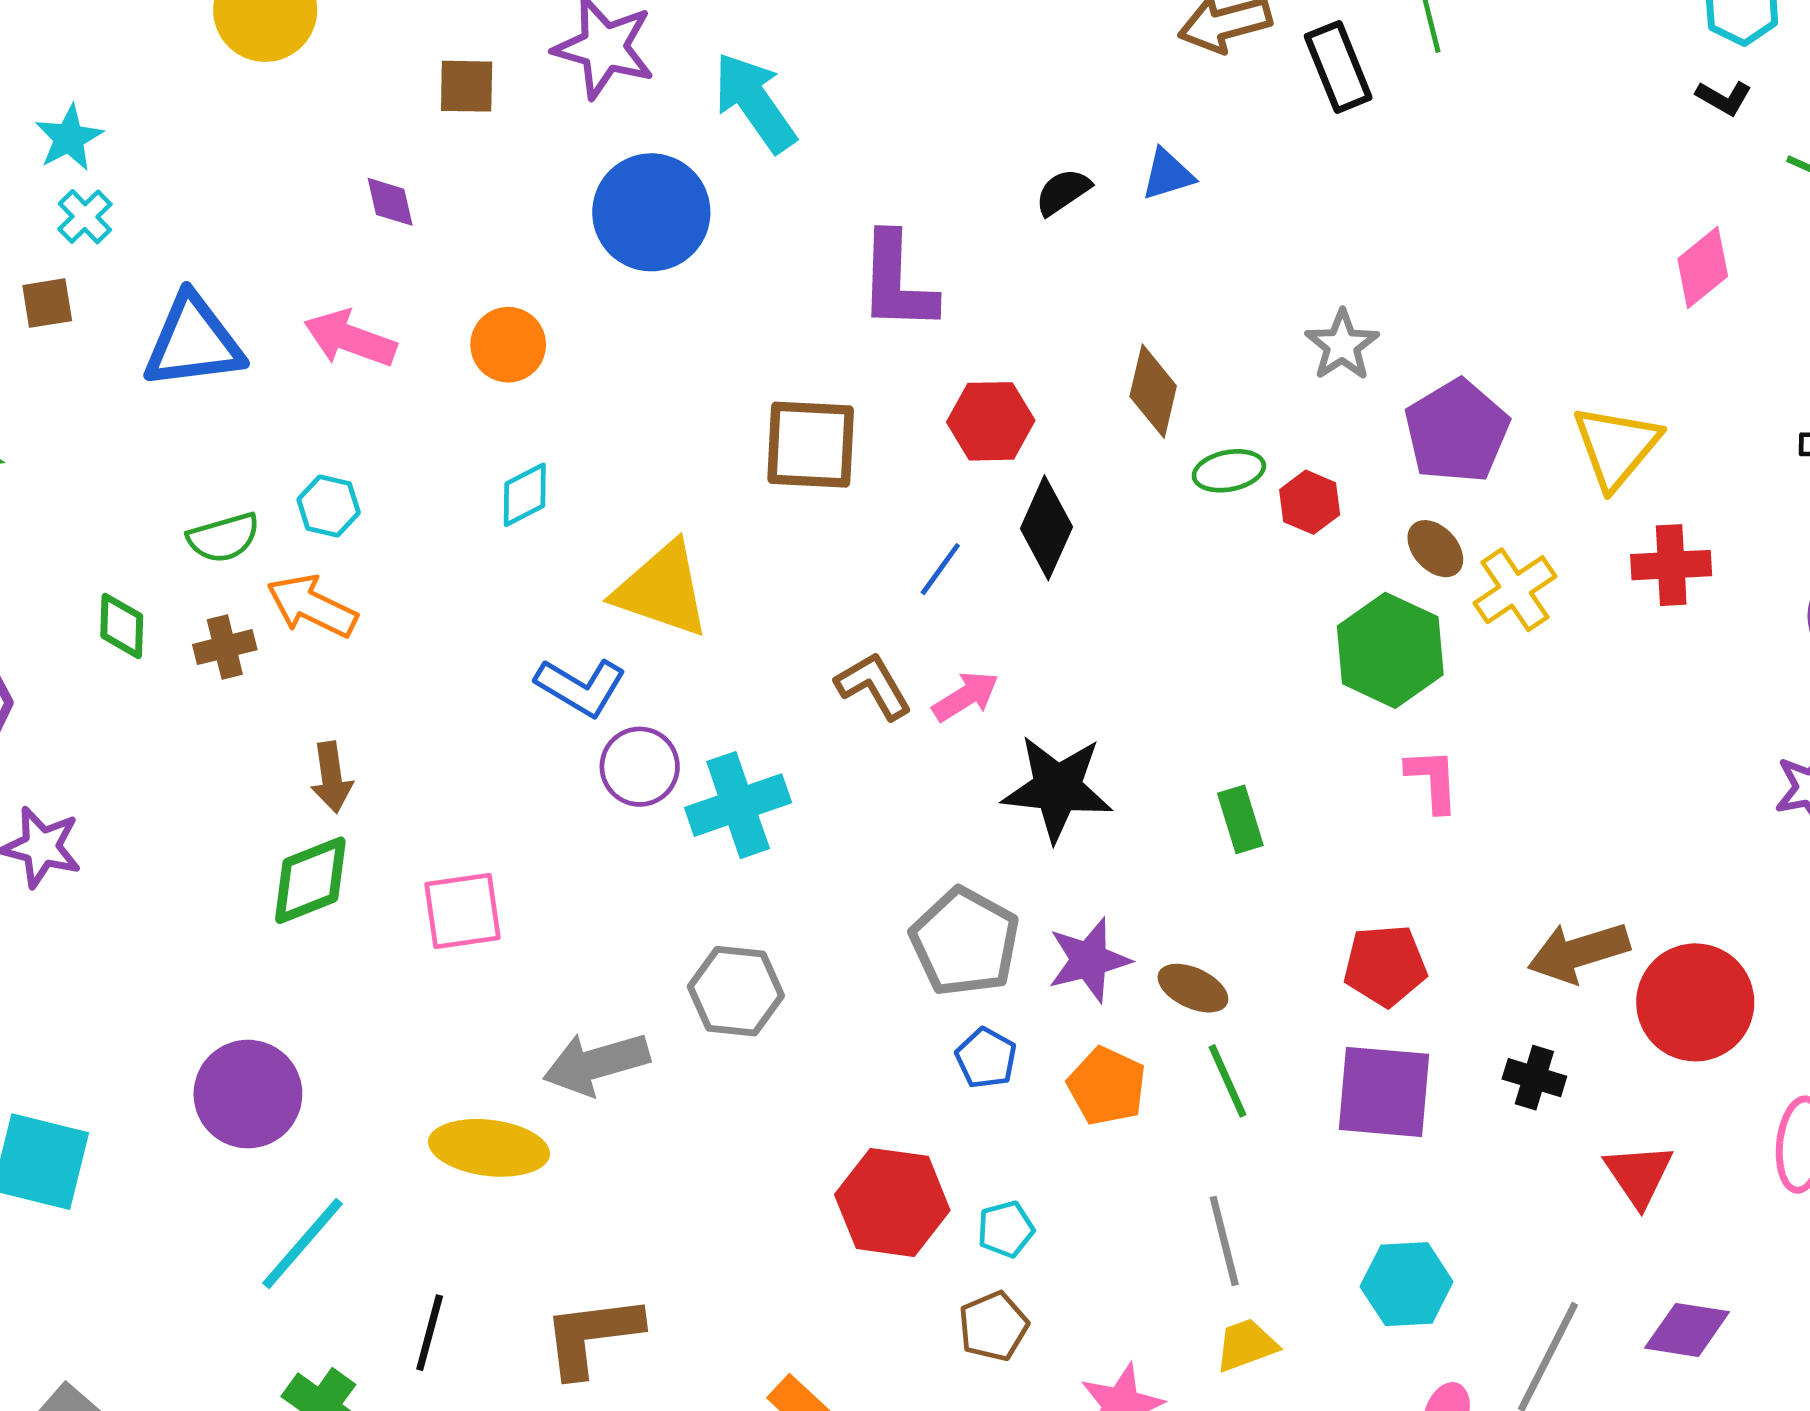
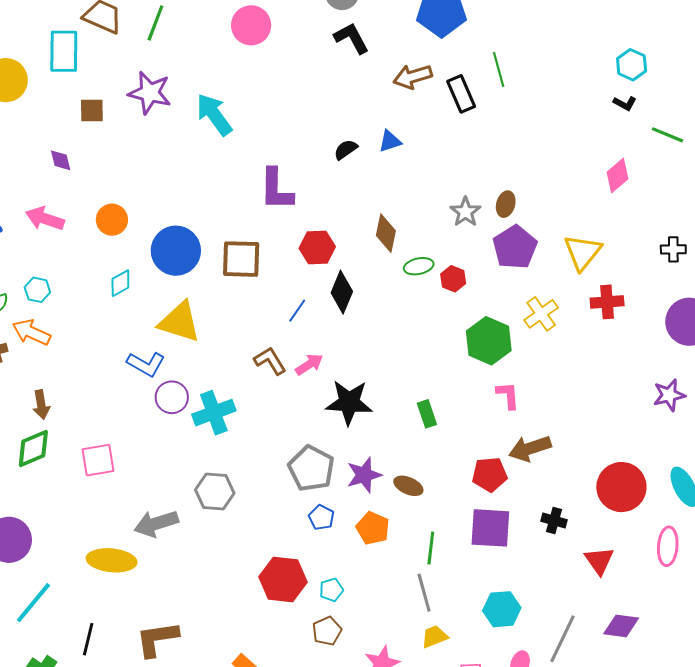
blue circle: (651, 212) -> (176, 251), moved
brown ellipse: (1435, 549) -> (506, 204), moved, turned 60
brown arrow: (1579, 952) -> (530, 448), moved
green line: (1228, 1081) -> (431, 548), moved, turned 32

